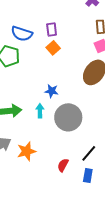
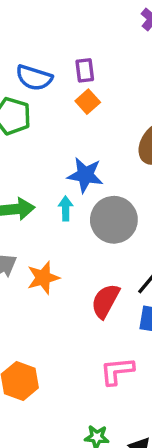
blue star: (52, 91) -> (85, 175), size x1.5
red semicircle: (63, 165) -> (105, 301), size x1.5

